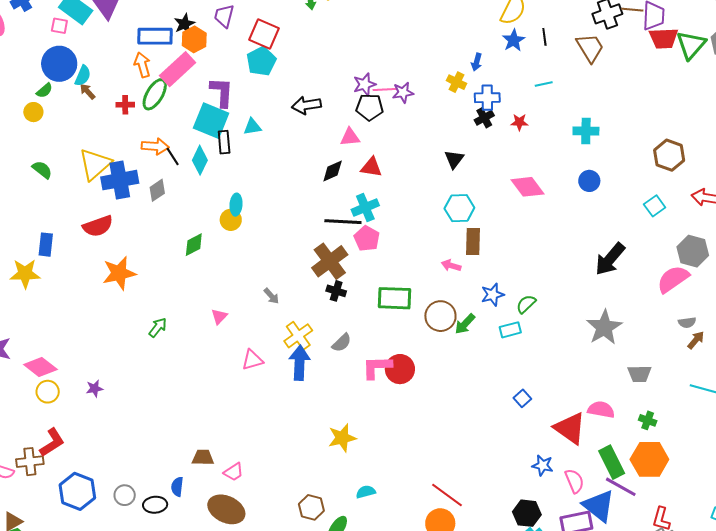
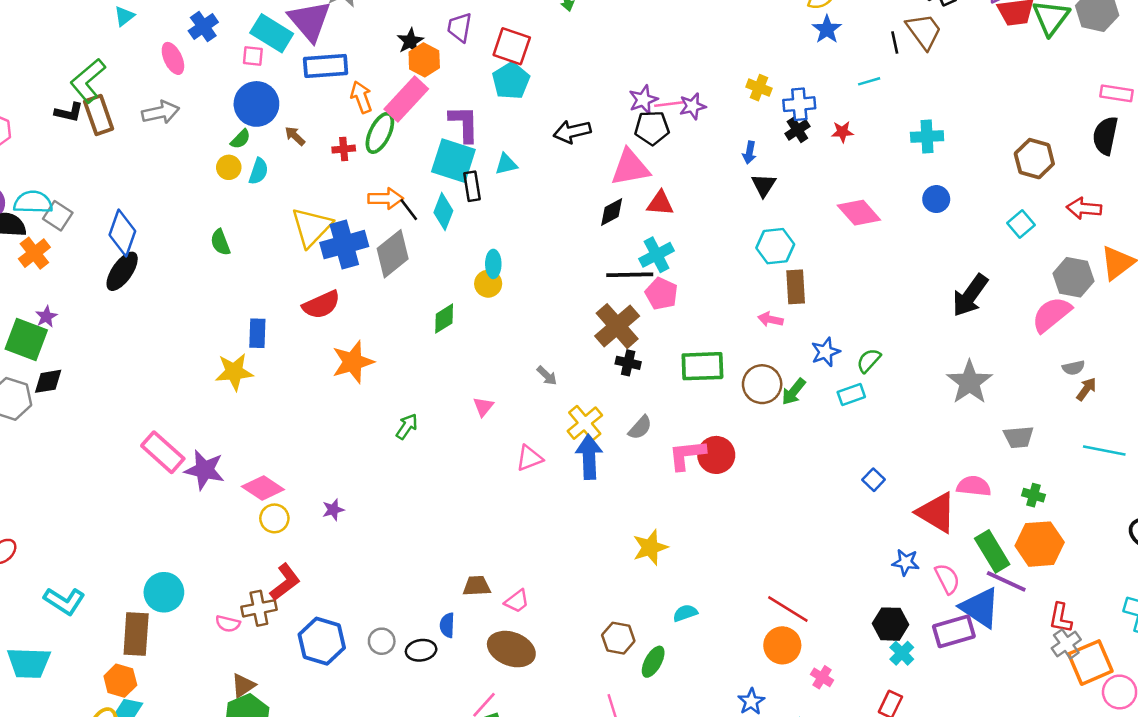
blue rectangle: (155, 36) -> (326, 66), moved
black line: (544, 37) -> (895, 42), moved
blue arrow: (477, 62) -> (749, 153), moved
cyan semicircle: (83, 76) -> (259, 171), moved
pink triangle: (350, 137) -> (630, 168), size x1.6
green semicircle: (42, 170) -> (220, 242), moved, turned -145
gray diamond: (157, 190) -> (393, 254), size x1.6

